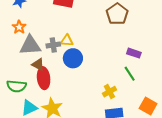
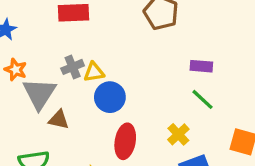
gray triangle: (30, 45) -> (39, 94), turned -40
gray cross: (53, 45) -> (73, 67), moved
red ellipse: (44, 78) -> (125, 141), moved, turned 30

